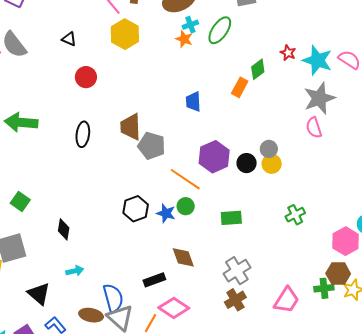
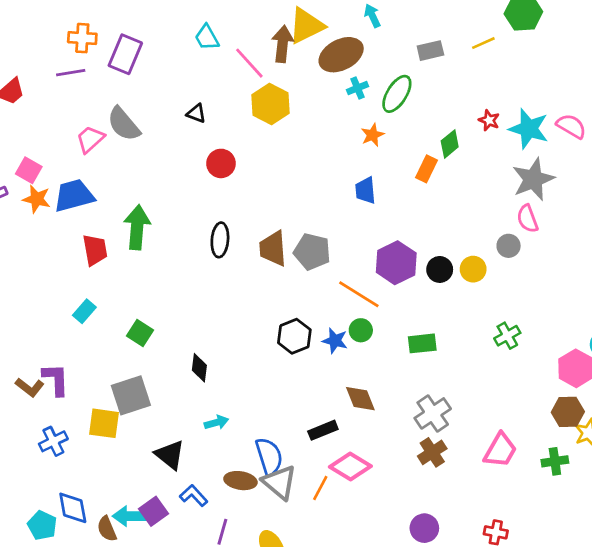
orange star: (184, 39) -> (372, 135), moved, turned 30
green arrow: (21, 122) -> (137, 227), turned 92
brown trapezoid: (131, 127) -> (273, 248), moved
gray circle: (269, 149) -> (509, 246), moved
green cross: (324, 288) -> (555, 461), moved

